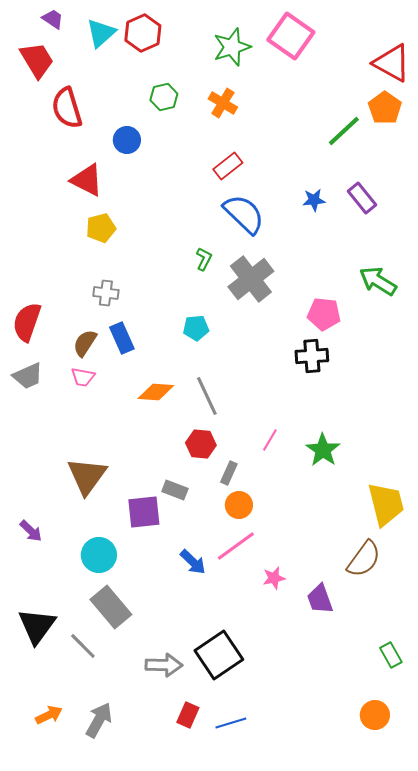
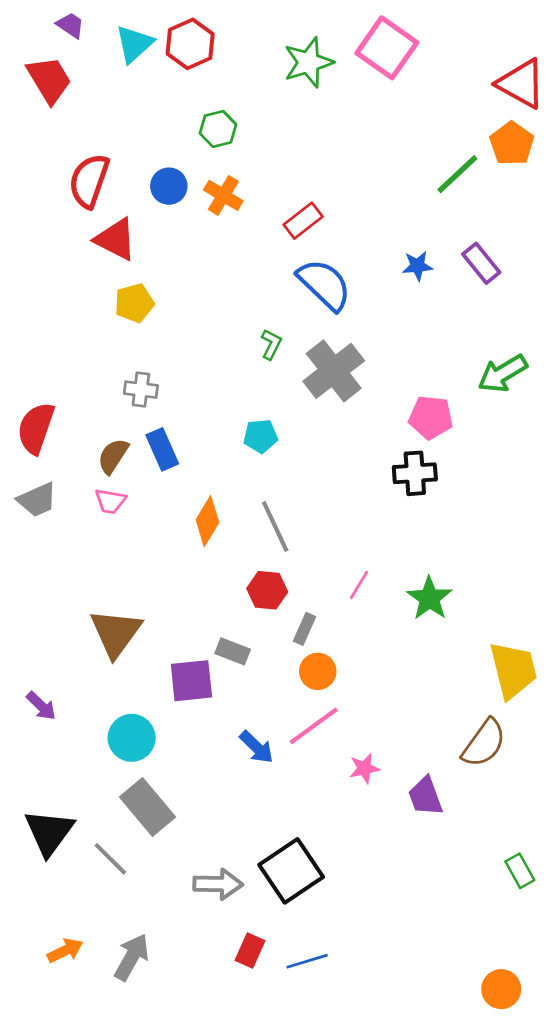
orange cross: (223, 103) -> (223, 195), moved
red semicircle: (67, 108) -> (89, 181), moved, turned 36
green arrow: (378, 281) -> (503, 374), turned -63
orange diamond: (156, 392) -> (207, 521), turned -63
orange circle: (375, 715) -> (501, 989), moved

